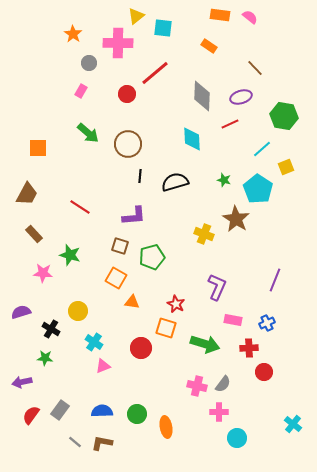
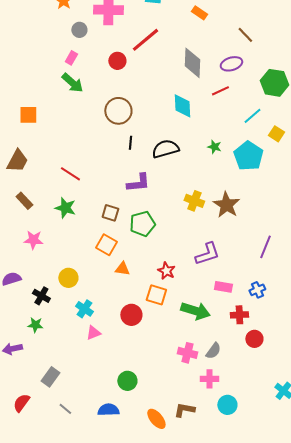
green arrow: (88, 133) -> (72, 83), moved
yellow square: (286, 167) -> (276, 134), turned -35
purple L-shape: (134, 216) -> (138, 183), moved
brown star: (236, 219) -> (226, 205), moved
green star: (70, 255) -> (65, 208), moved
purple L-shape: (217, 287) -> (207, 254), turned 48
blue semicircle: (102, 411) -> (108, 410), moved
red semicircle: (31, 415) -> (21, 403), moved
orange ellipse: (166, 427) -> (156, 419), moved, turned -30
brown L-shape: (102, 443) -> (184, 410), moved

